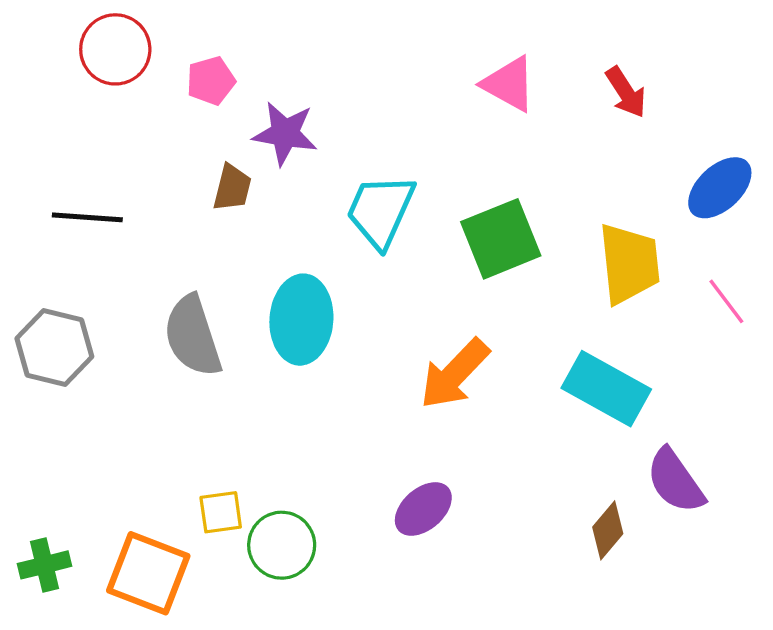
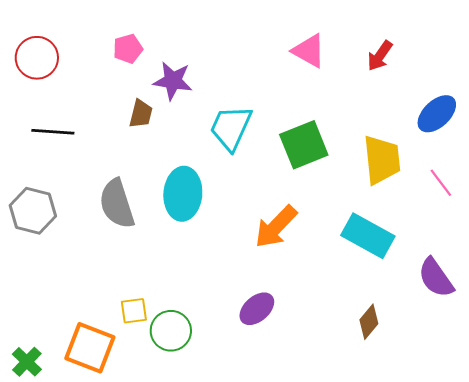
red circle: (115, 49) -> (37, 58), moved
red arrow: (626, 92) -> (380, 56), turned 68
purple semicircle: (675, 481) -> (436, 278), moved
green cross: (44, 565) -> (27, 362), moved, turned -32

